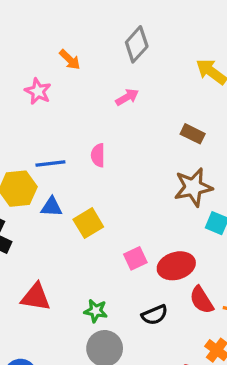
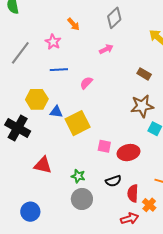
pink semicircle: (98, 155) -> (86, 83), turned 40
blue line: (50, 164) -> (59, 70), moved
yellow square: (88, 223) -> (78, 123), size x1.4
pink square: (135, 258) -> (104, 146), turned 32
red semicircle: (202, 300) -> (133, 193), moved, turned 30

